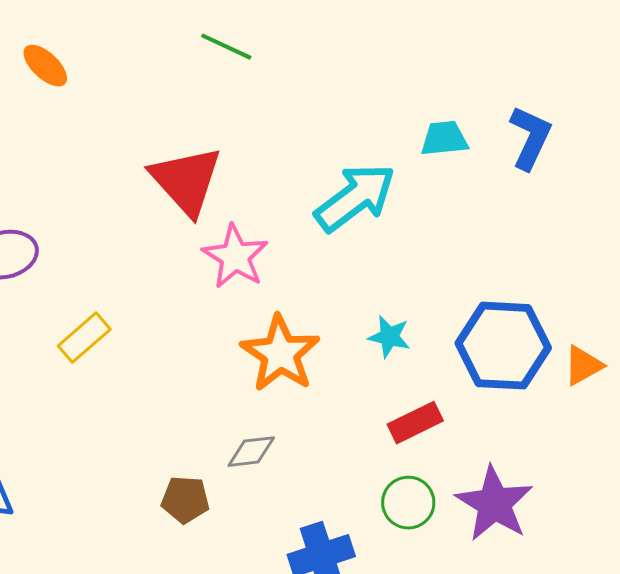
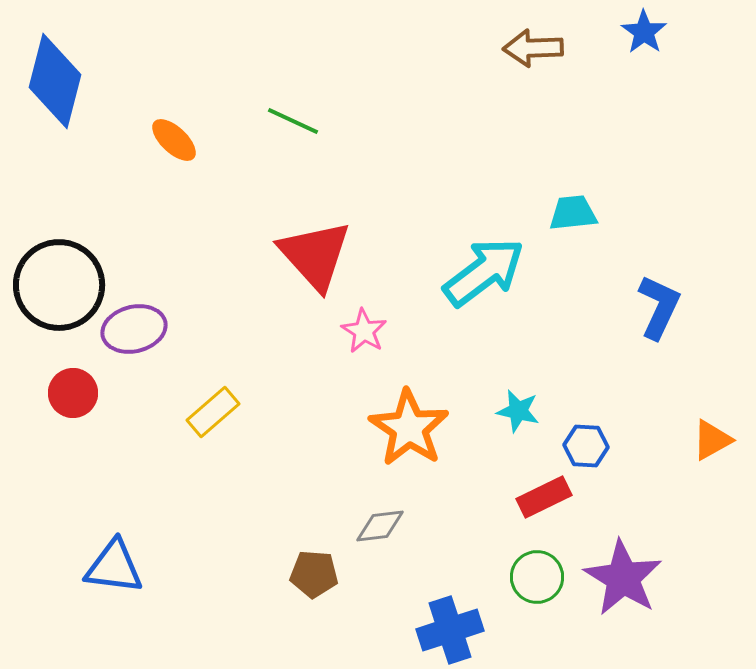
green line: (226, 47) -> (293, 121), moved
blue L-shape: (530, 138) -> (659, 307), moved
pink star: (235, 257) -> (364, 331), size x0.7
blue hexagon: (503, 346) -> (586, 446), moved, size x0.5

